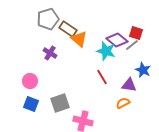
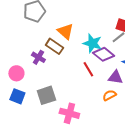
brown rectangle: (68, 29) -> (54, 46), moved
purple diamond: (117, 40) -> (103, 54), moved
purple cross: (50, 53) -> (38, 57), moved

